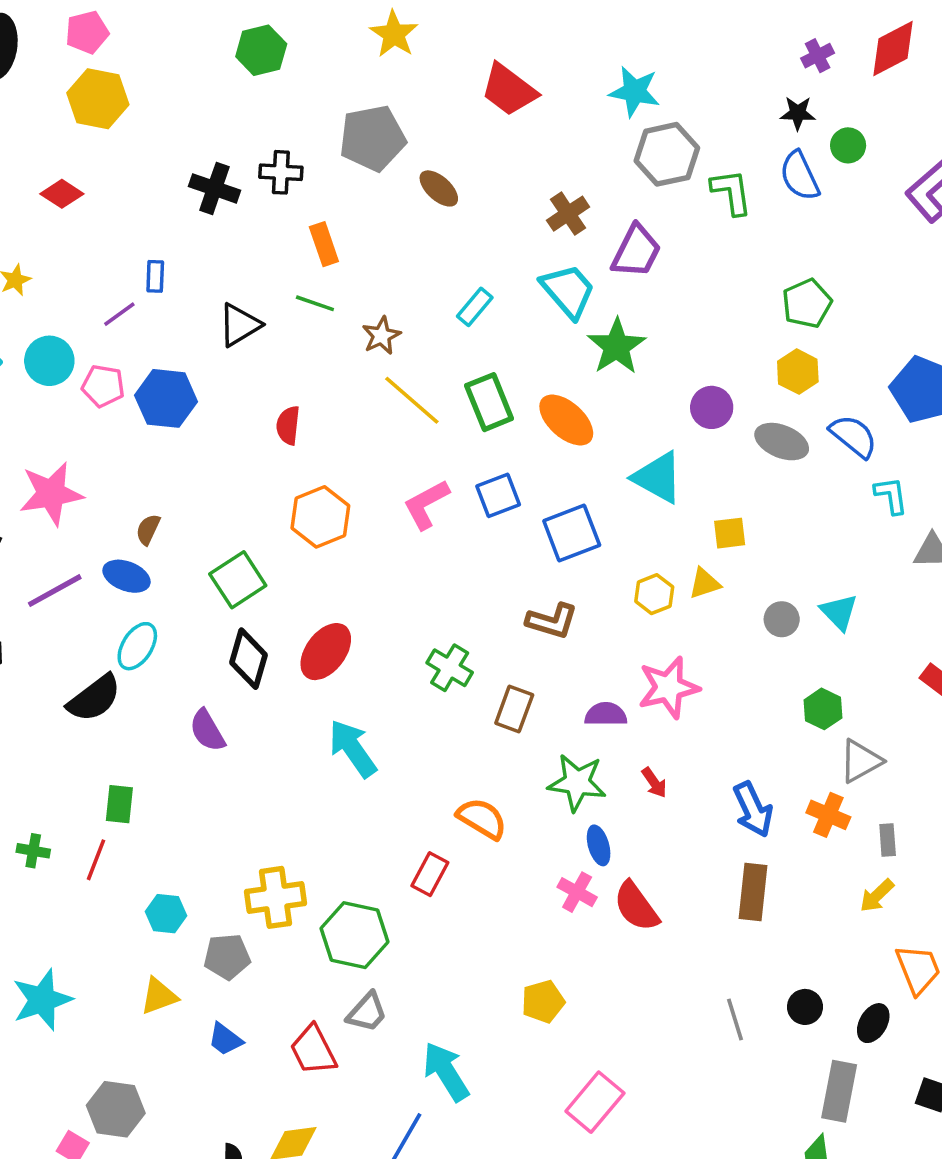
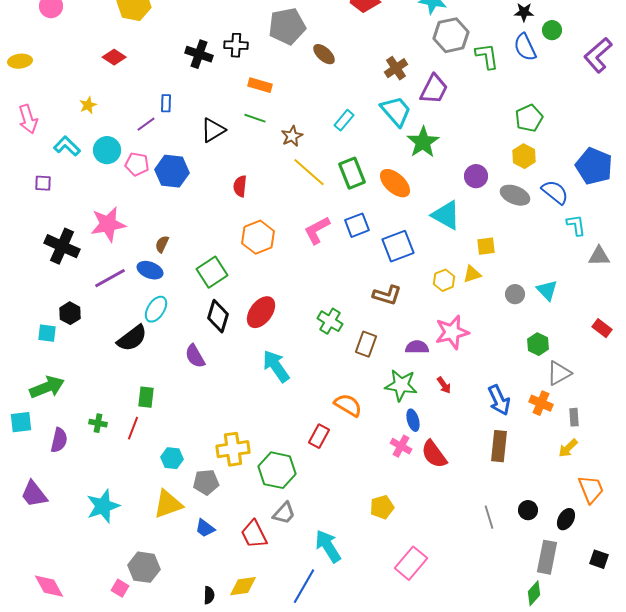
orange rectangle: (324, 244) -> (260, 85), turned -55
yellow triangle: (159, 996) -> (168, 504), size x1.4

